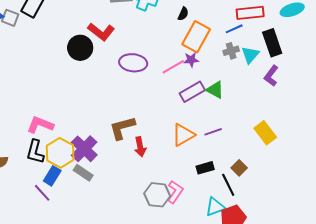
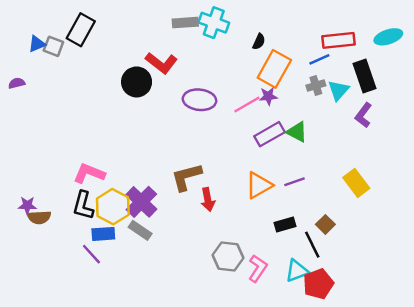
blue rectangle: (52, 176) -> (103, 234), turned 54
pink L-shape: (175, 192) -> (258, 268), moved

